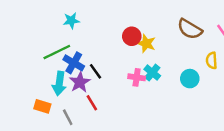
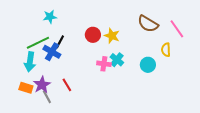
red circle: (132, 36) -> (93, 35), moved
black line: (95, 71) -> (60, 42), moved, turned 64
purple star: (80, 82) -> (42, 85), moved
cyan arrow: (59, 83) -> (30, 62), moved

